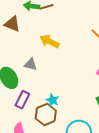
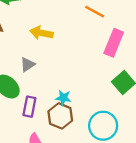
gray triangle: (31, 64) -> (28, 65), turned -32

